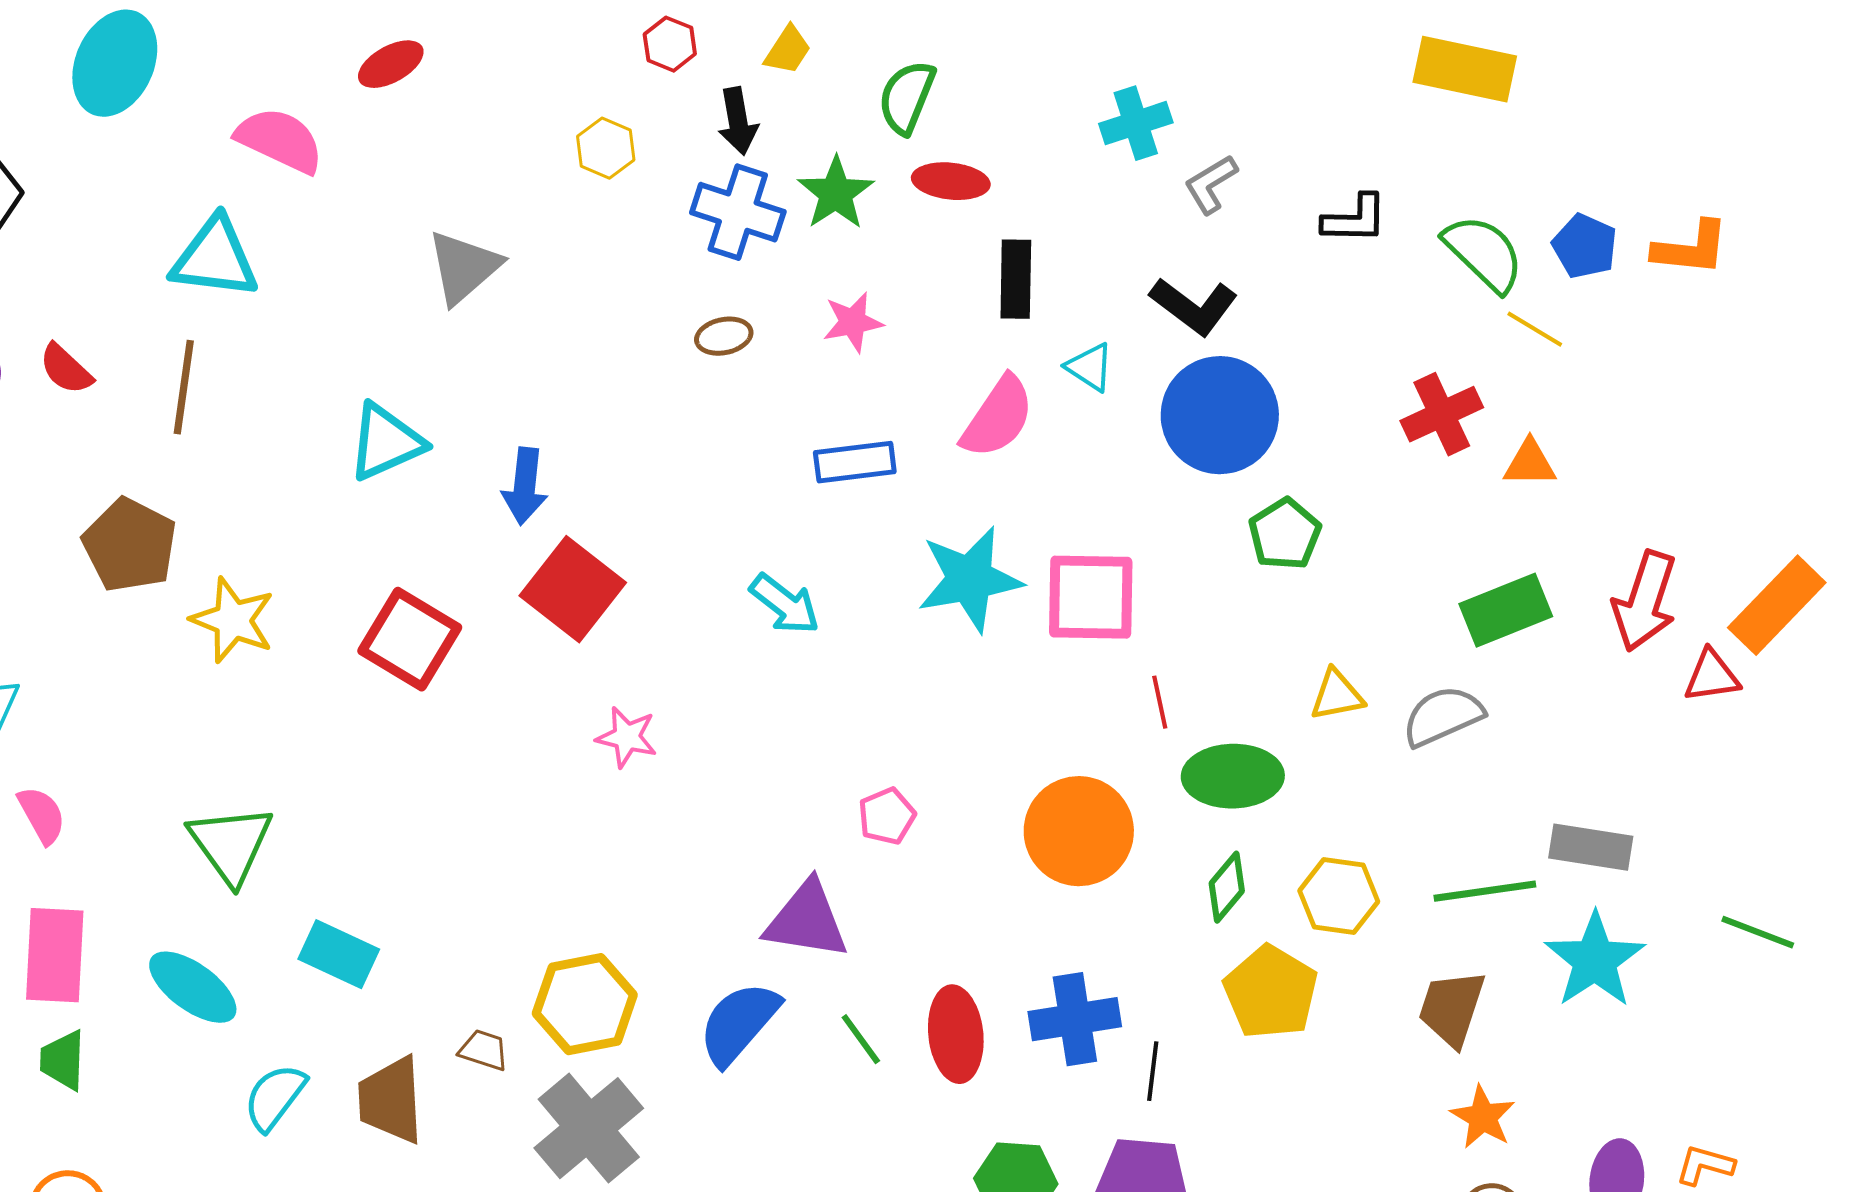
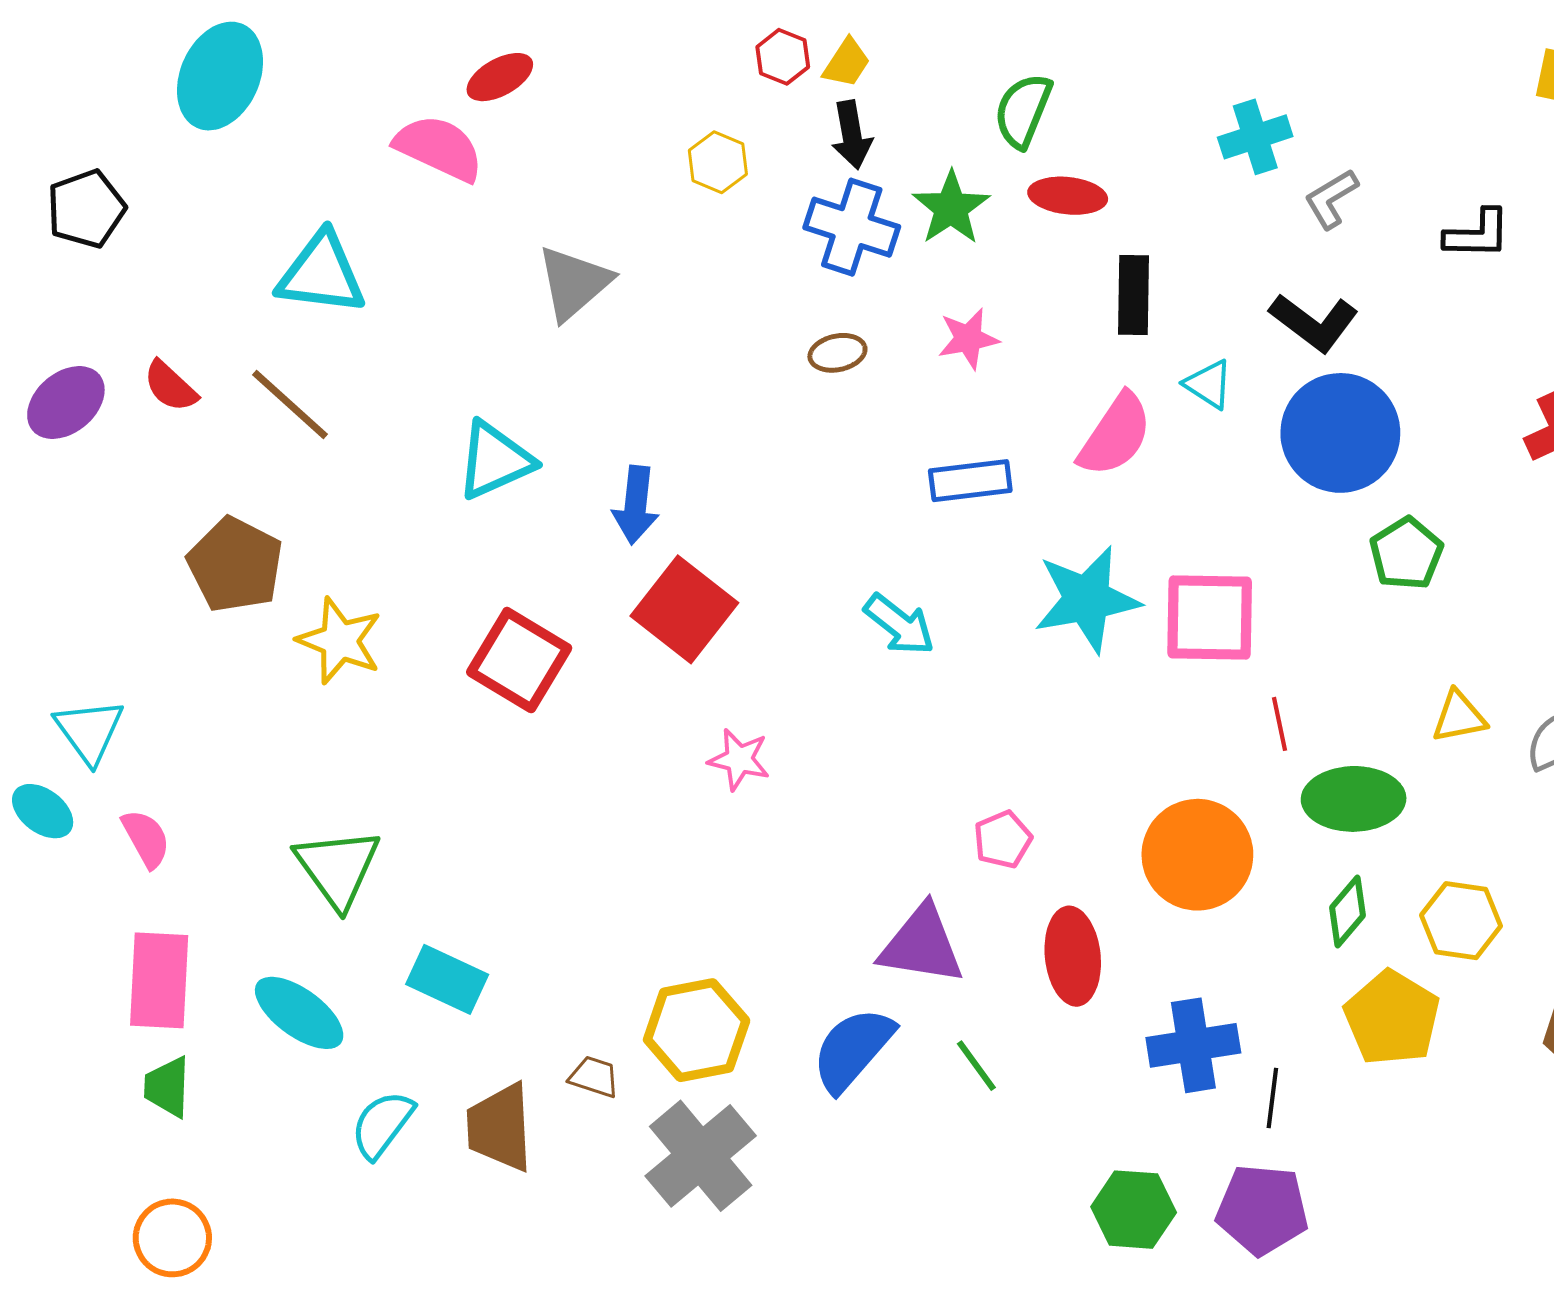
yellow trapezoid: (788, 50) -> (847, 63), moved
pink semicircle: (280, 140) -> (439, 148), moved
brown line: (184, 387) -> (290, 405), turned -56
red ellipse: (956, 1034) -> (1073, 956), moved

